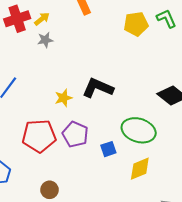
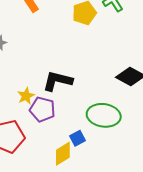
purple pentagon: (75, 134) -> (42, 109), moved
yellow diamond: (140, 169) -> (63, 154), moved

